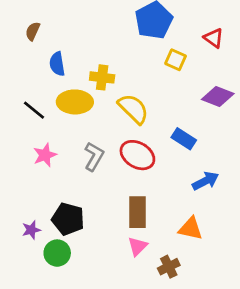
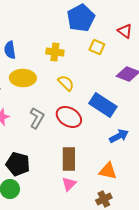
yellow cross: (102, 77) -> (55, 52), moved
yellow semicircle: (133, 109) -> (66, 83), size x0.7
blue rectangle: (184, 139) -> (103, 105), size x1.5
brown cross: (169, 267) -> (104, 199), moved

